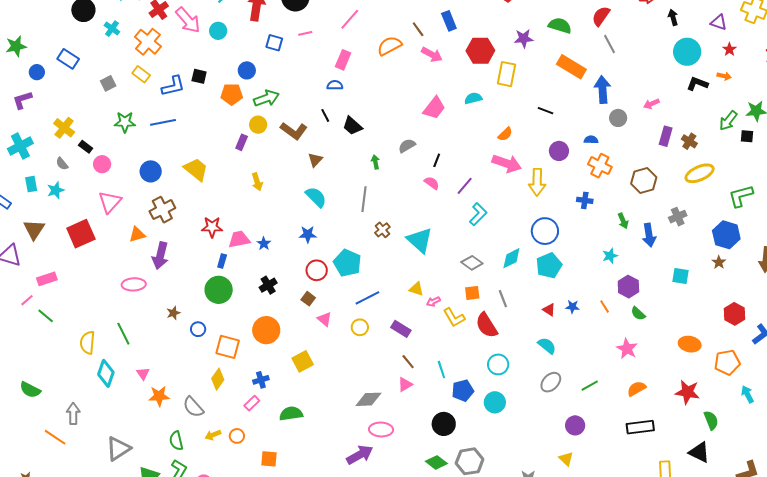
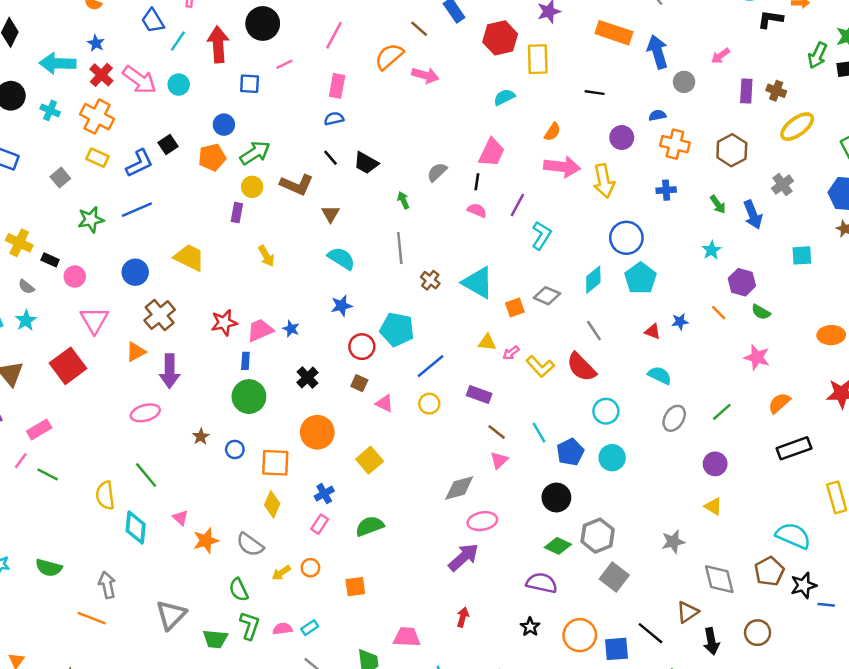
pink arrow: (432, 55) -> (425, 75), moved
black square: (199, 76) -> (168, 144), turned -35
pink trapezoid: (434, 108) -> (492, 152), moved
orange square: (472, 293) -> (515, 307), moved

